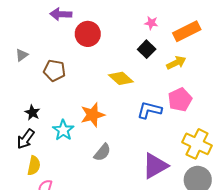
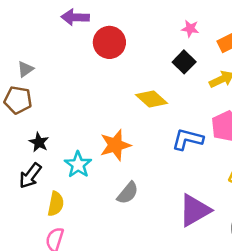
brown pentagon: (54, 71) -> (18, 100), moved
yellow semicircle: (34, 166) -> (56, 204), moved

